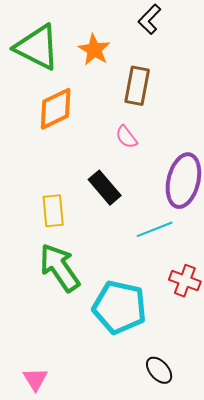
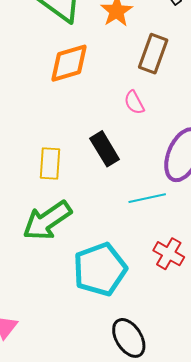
green arrow: (60, 268) -> (47, 221), turned -99
cyan pentagon: (120, 307) -> (100, 269), turned 30
black ellipse: (159, 370) -> (129, 338), size x1.4

